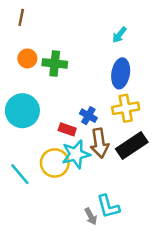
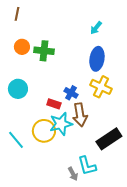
yellow cross: (126, 108) -> (101, 87), turned 35
cyan circle: (22, 111) -> (18, 89), size x0.7
black rectangle: (132, 146) -> (109, 139), moved

